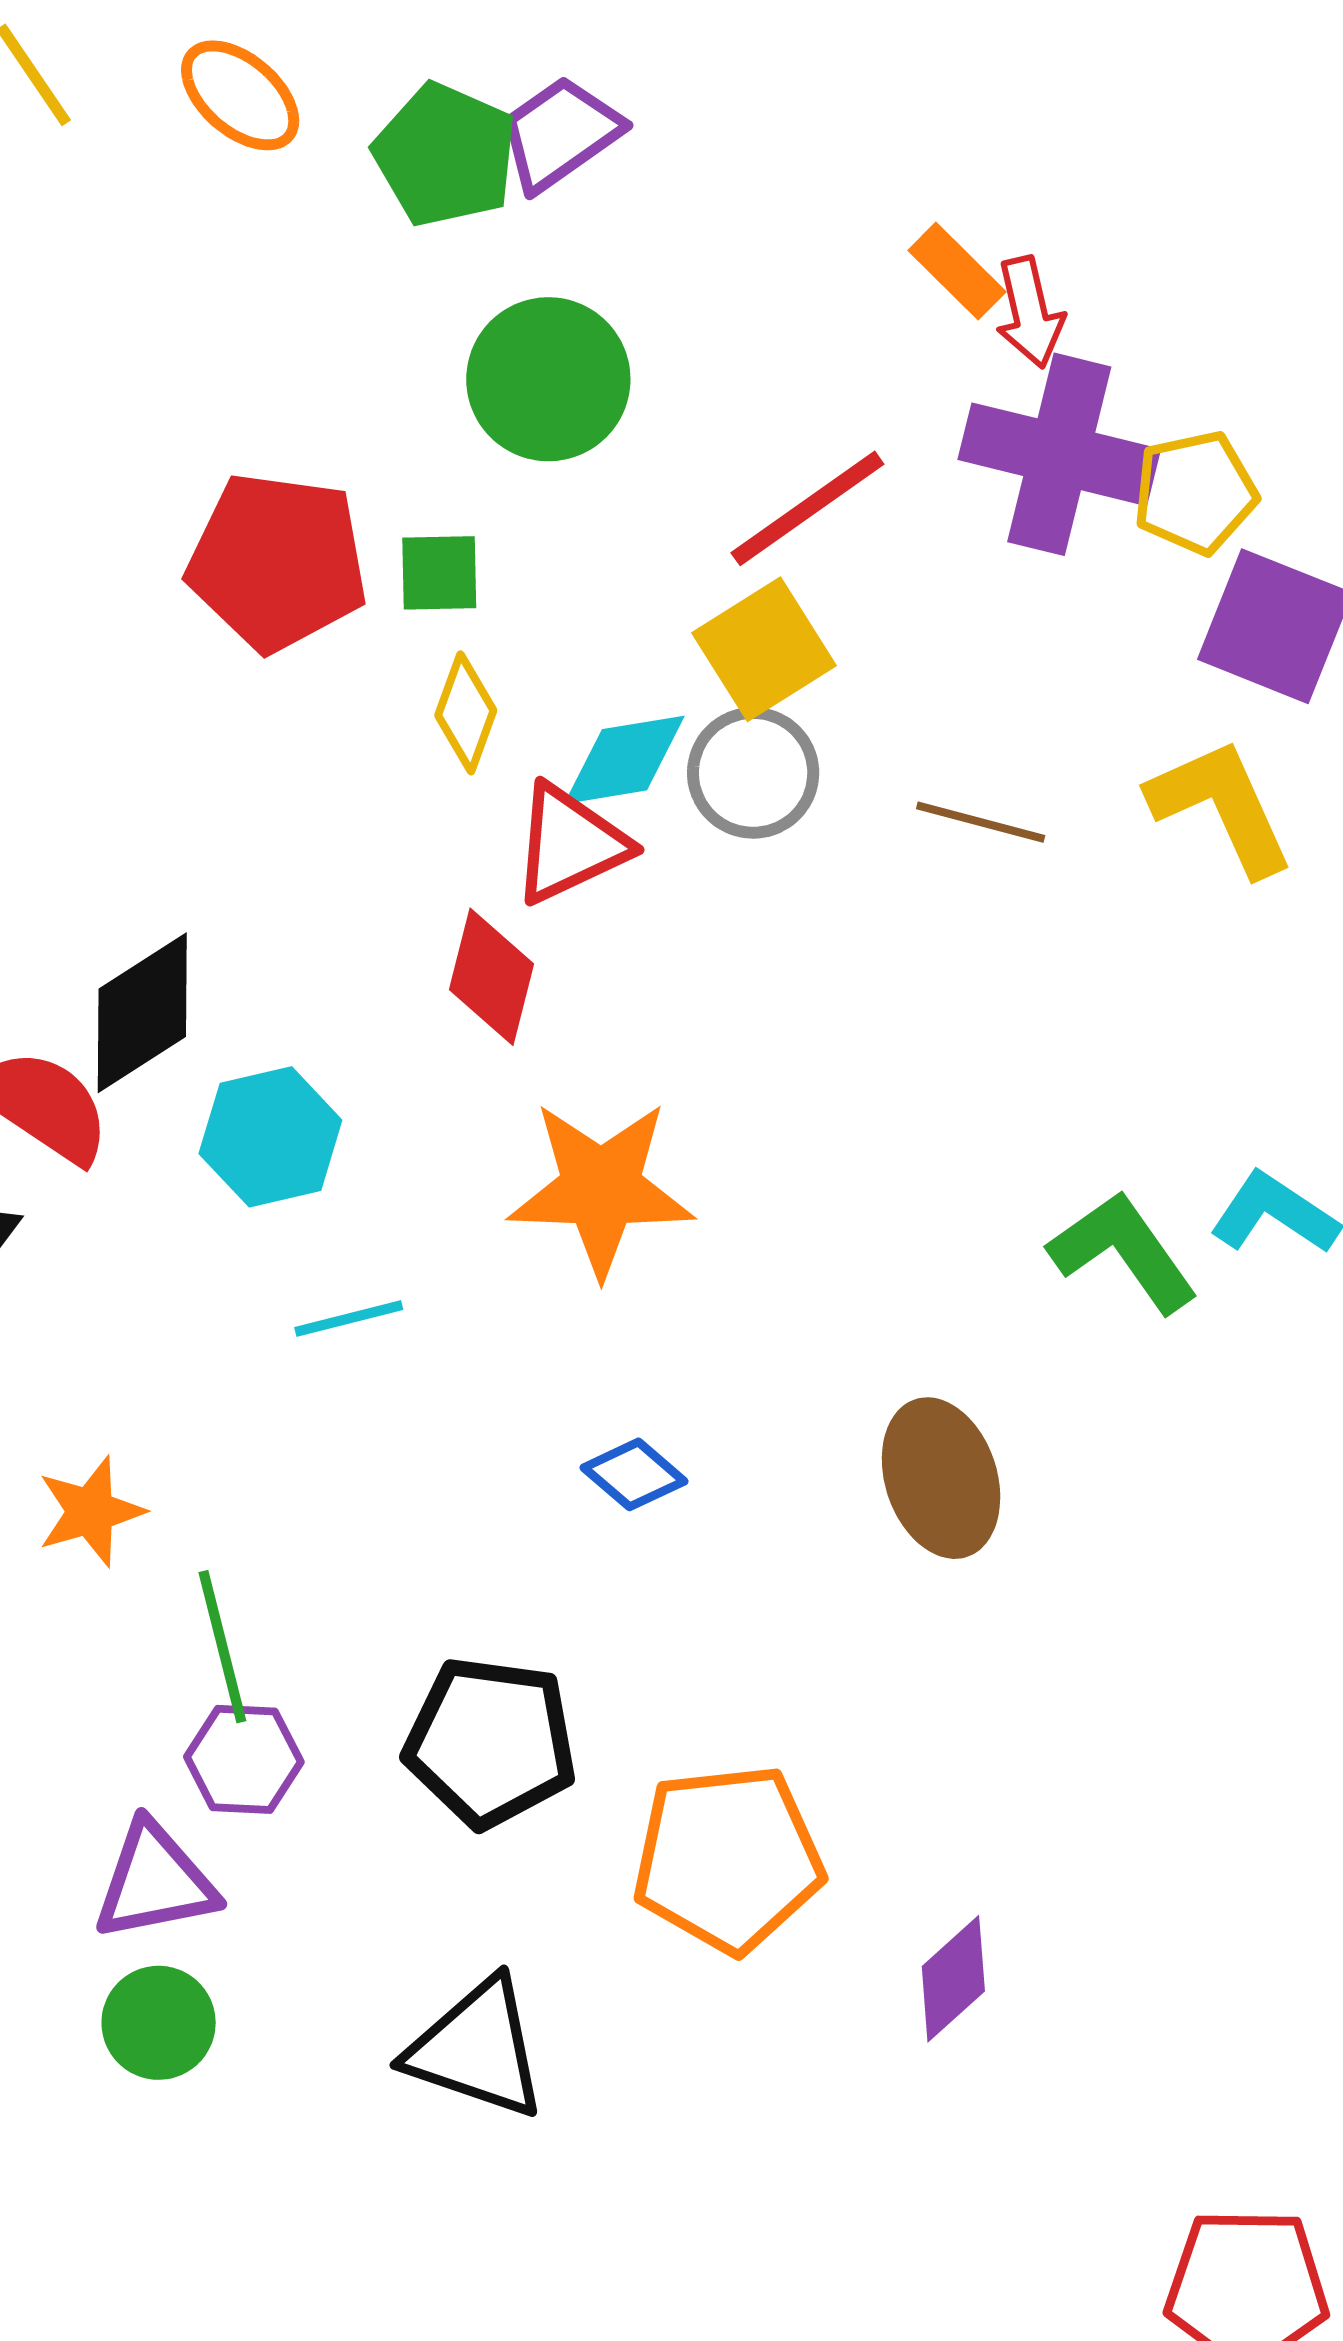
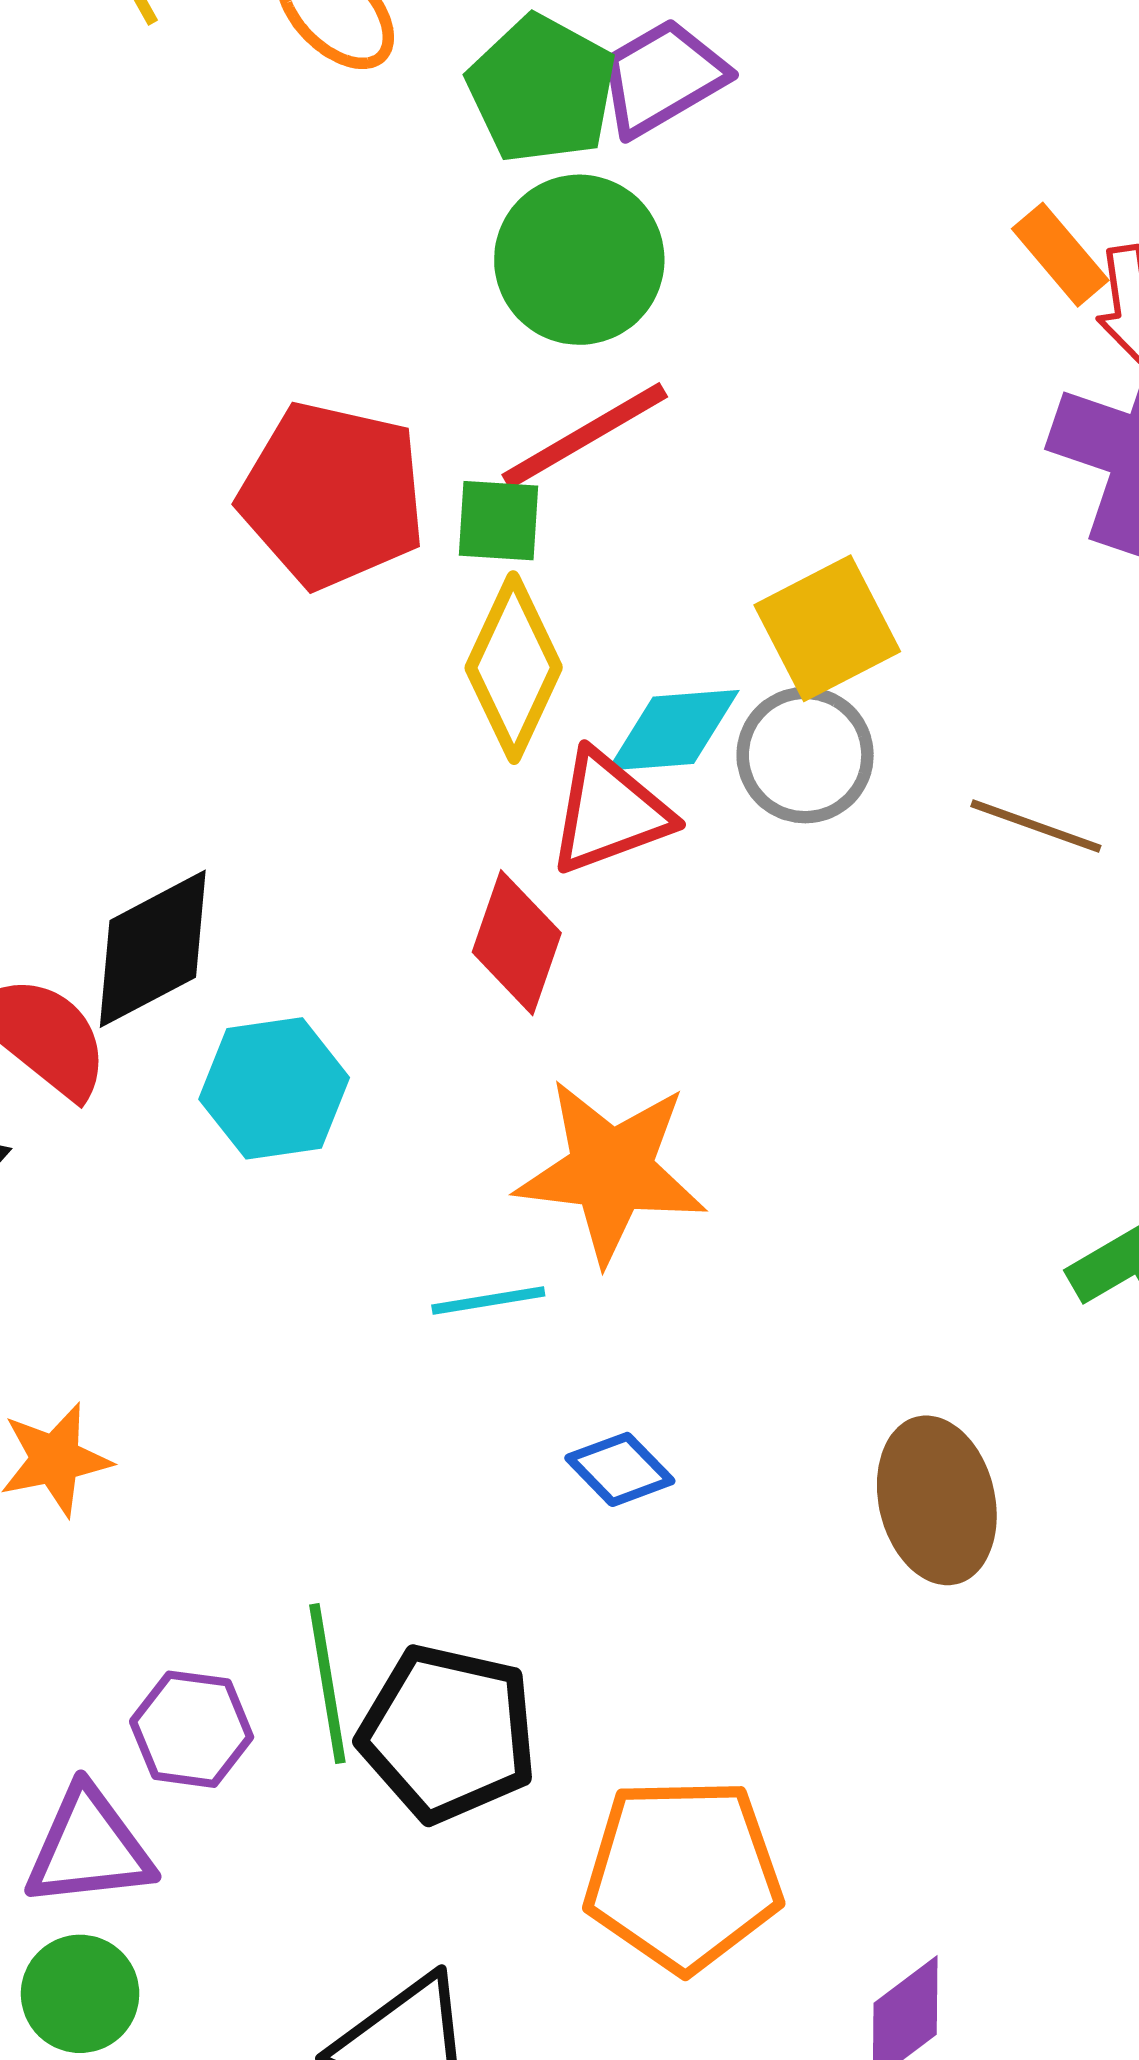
green circle: (548, 379) -> (579, 260), moved
red line: (807, 508) -> (585, 436), moved
yellow diamond: (466, 713) -> (514, 668), size x1.5
cyan line: (349, 1318) -> (488, 1300), moved
green line: (222, 1647) -> (327, 1684), moved

